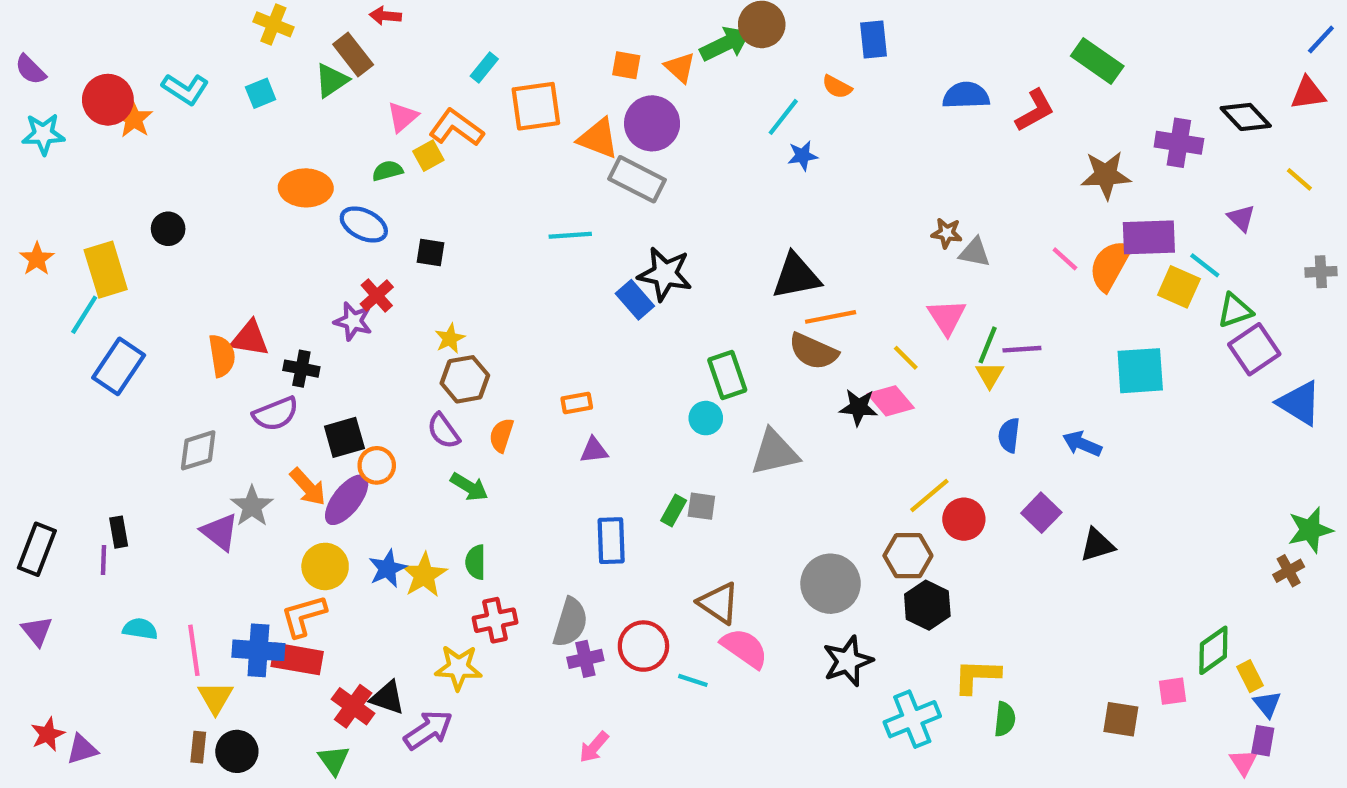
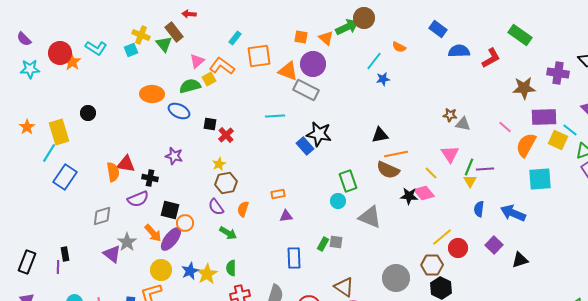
yellow cross: (273, 24) -> (141, 35), moved
blue rectangle: (874, 40) -> (438, 29), moved, turned -48
green triangle: (332, 80) -> (164, 44), turned -36
green semicircle: (387, 171) -> (190, 86), size x1.5
orange semicircle: (1110, 265) -> (526, 145), moved
black triangle: (796, 276) -> (380, 135), size x0.7
red cross: (377, 295) -> (226, 135), moved
black square: (344, 437) -> (170, 210), turned 30
blue arrow: (1082, 444) -> (513, 213), size x1.4
gray triangle: (775, 452) -> (370, 217), turned 35

